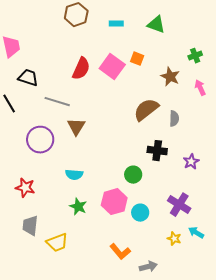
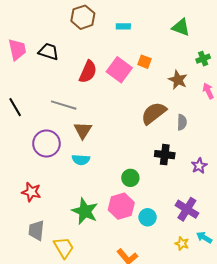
green triangle: (156, 25) -> (181, 27), moved
black trapezoid: (28, 78) -> (49, 52), moved
cyan semicircle: (74, 175) -> (81, 160), moved
green circle: (133, 175) -> (130, 178), moved
green star: (78, 207) -> (85, 211), size x1.5
yellow trapezoid: (57, 243) -> (64, 248), turned -100

